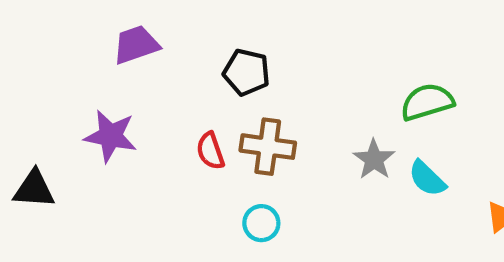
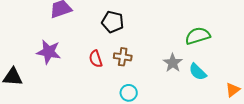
brown cross: (268, 147) -> (123, 57), size x0.7
cyan circle: (261, 223) -> (129, 93), moved

